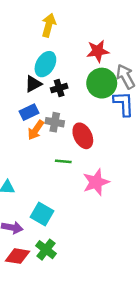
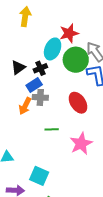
cyan ellipse: (45, 64) -> (53, 49), moved
blue rectangle: (29, 112) -> (34, 85), moved
red ellipse: (83, 136) -> (78, 103), moved

